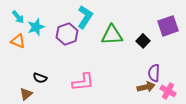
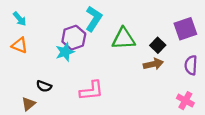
cyan star: (36, 27) -> (65, 52), moved
purple semicircle: (154, 73) -> (191, 65), moved
brown arrow: (146, 87) -> (153, 64), moved

